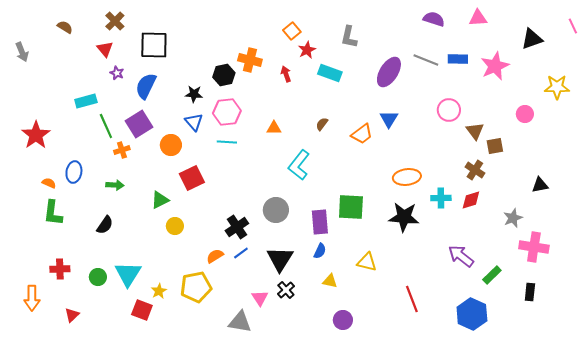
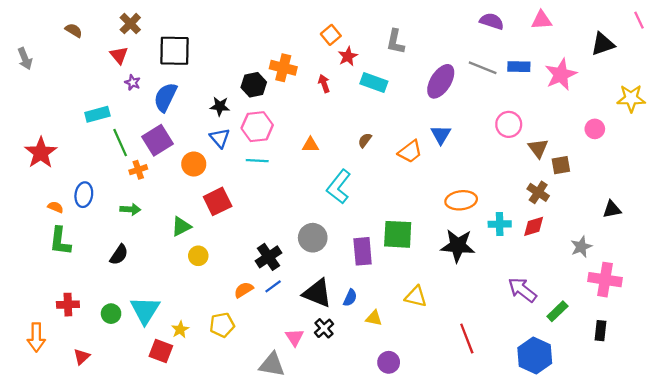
pink line: (573, 26) -> (639, 20), moved
blue semicircle: (320, 251) -> (350, 298), moved
black triangle: (280, 259) -> (317, 293), turned -40
yellow pentagon: (196, 287) -> (222, 325), size x0.7

